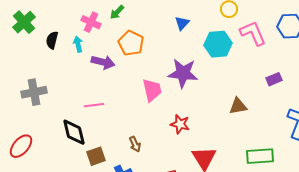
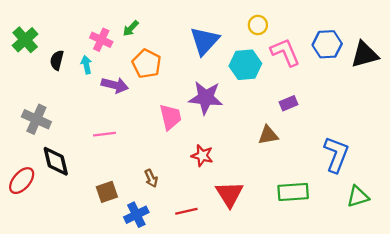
blue triangle: (182, 23) -> (205, 41), size x1.8
purple rectangle: (274, 79) -> (289, 103), moved
gray cross: (34, 92) -> (36, 119), turned 35
black diamond: (74, 132) -> (56, 161), moved

